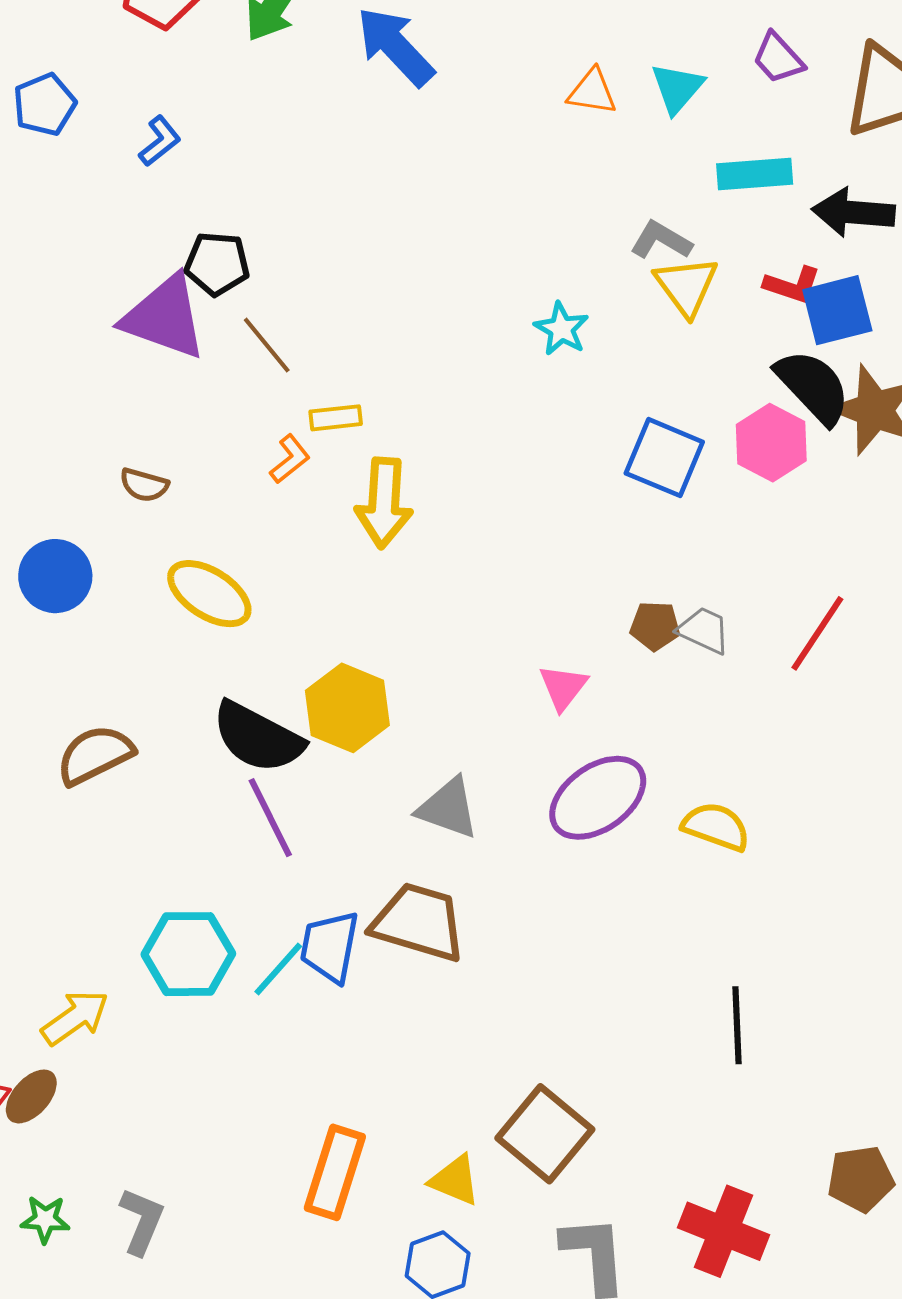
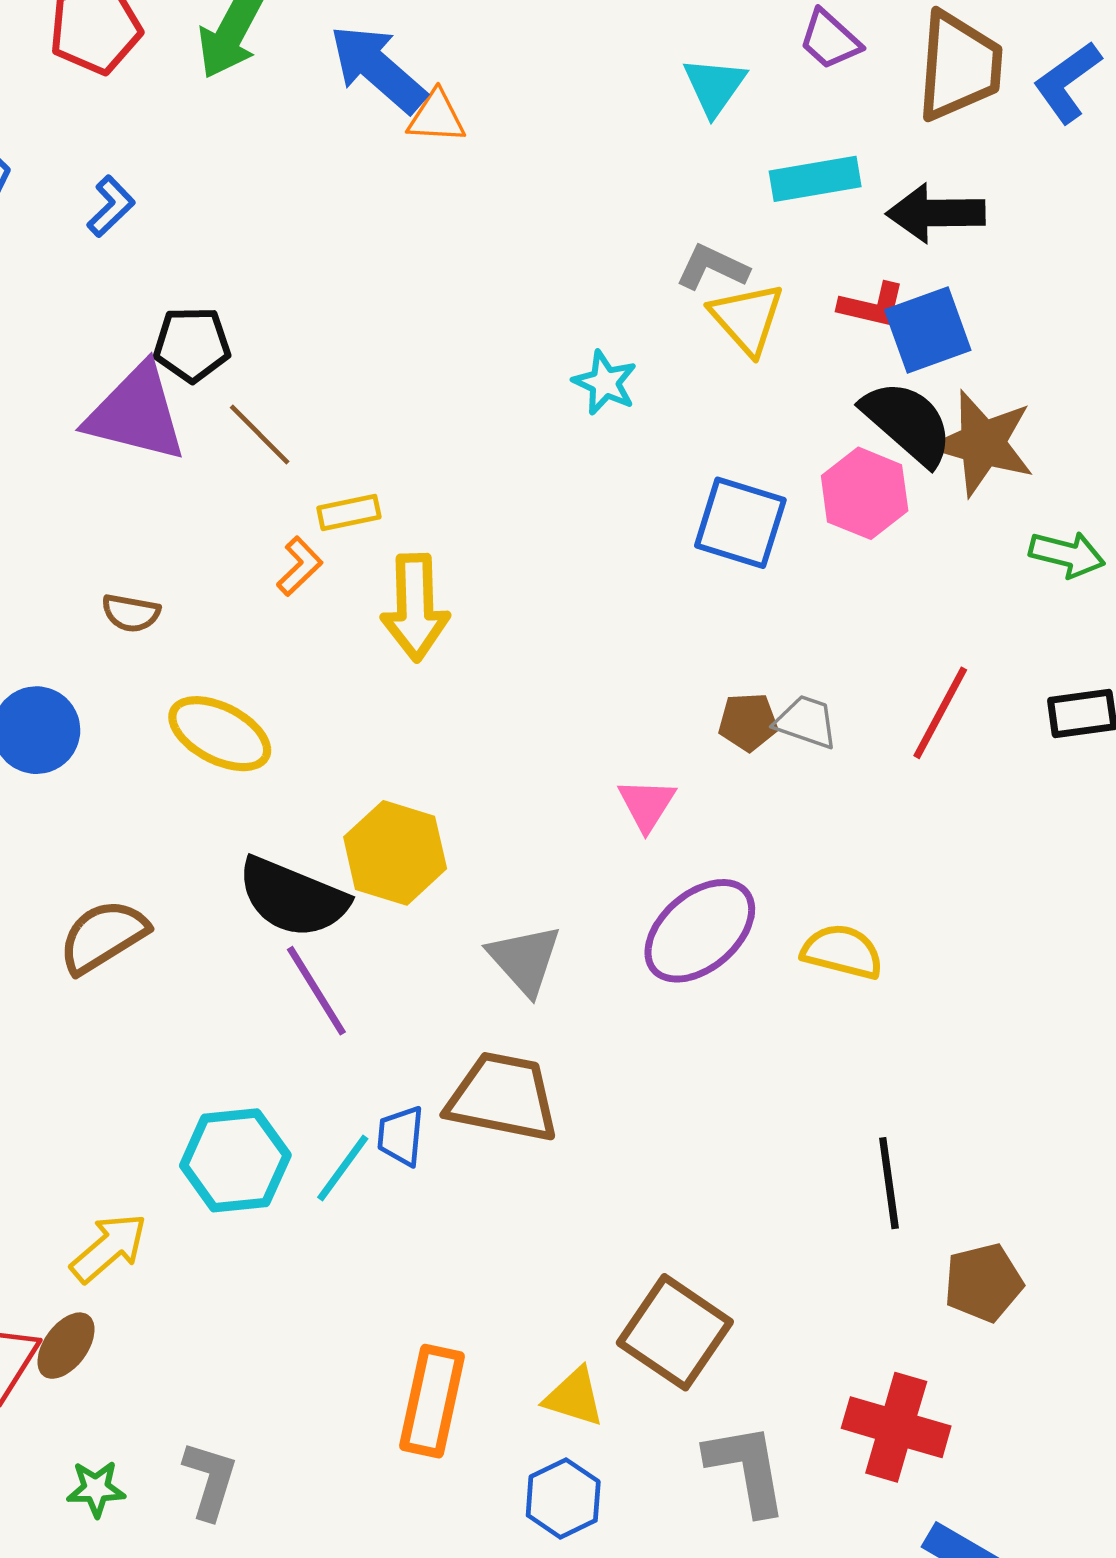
orange triangle: (592, 92) -> (436, 117), moved
gray triangle: (448, 808) -> (525, 960), turned 34
blue trapezoid: (330, 947) -> (401, 1136), size x0.7
brown pentagon: (861, 1179) -> (983, 1283), moved

